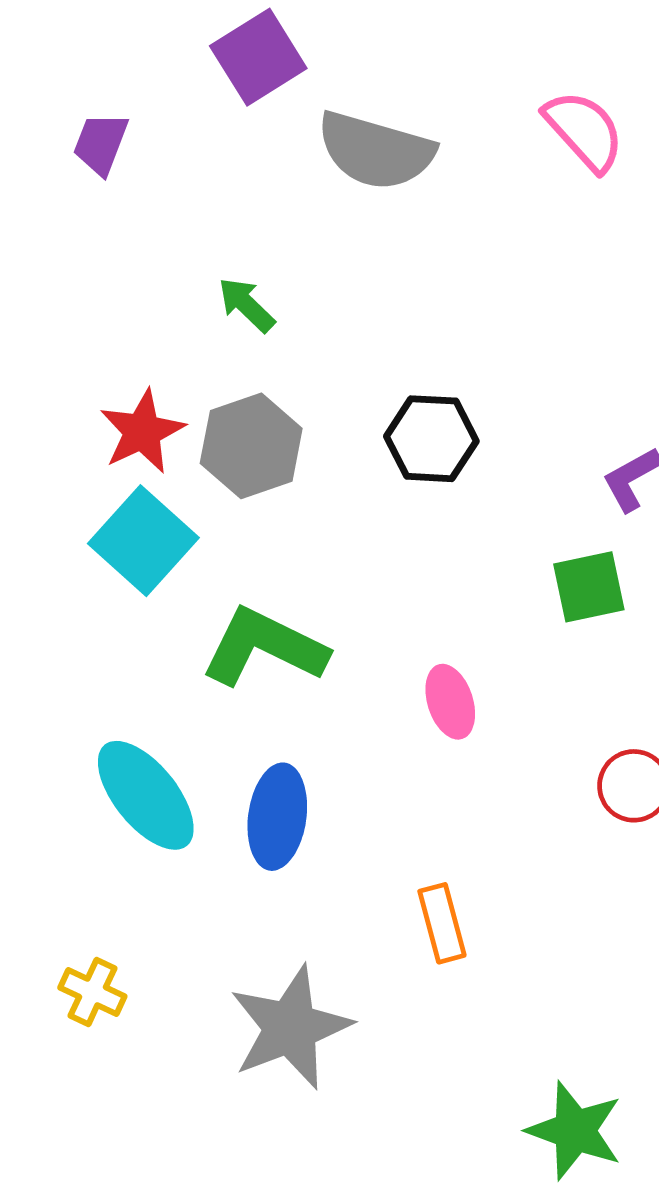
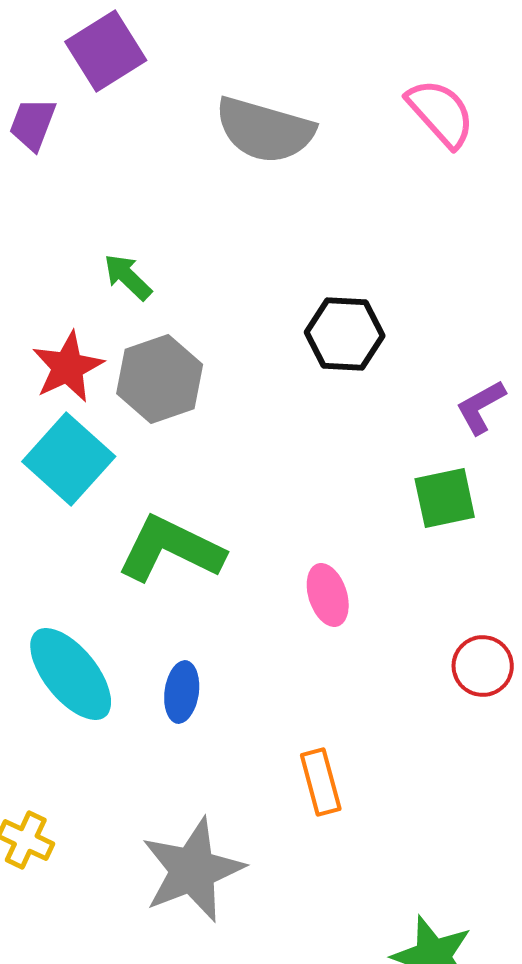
purple square: (258, 57) -> (106, 51), moved
green arrow: (246, 305) -> (128, 277), moved
black hexagon: (431, 439) -> (345, 334), moved
blue ellipse: (277, 817) -> (182, 692), size x0.7

